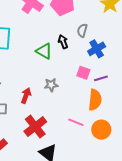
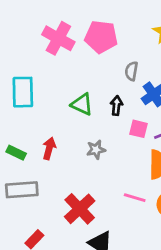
black arrow: (63, 42) -> (116, 106), moved, turned 32
red arrow: (26, 96) -> (49, 148), moved

